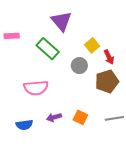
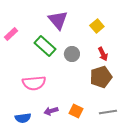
pink rectangle: (12, 36) -> (11, 34), turned -40
yellow square: (92, 45) -> (97, 26), moved
gray circle: (79, 66) -> (72, 54), moved

